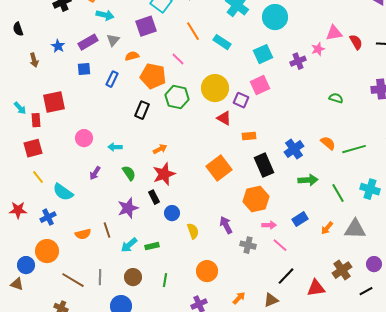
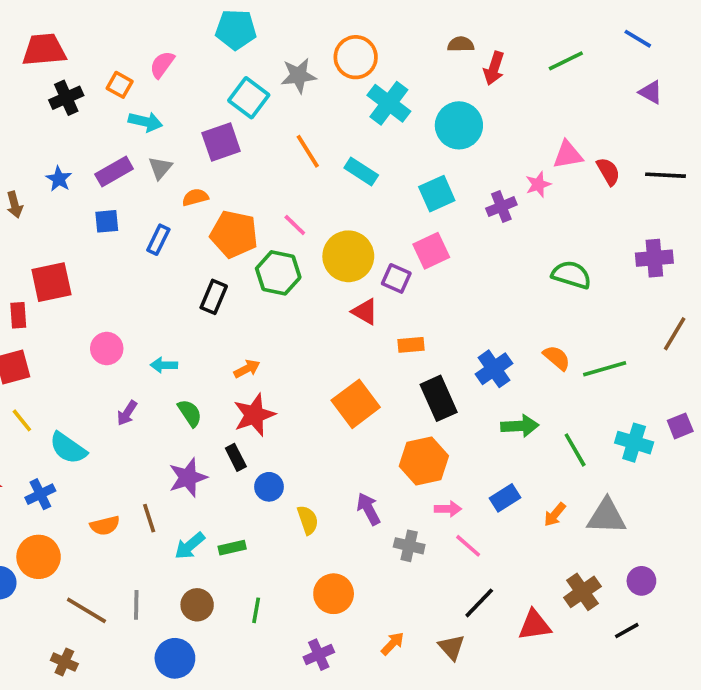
pink line: (178, 59) -> (295, 225), moved
green semicircle: (336, 98) -> (571, 275), size x1.5
brown triangle: (271, 300) -> (452, 647), turned -49

